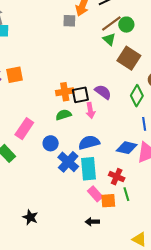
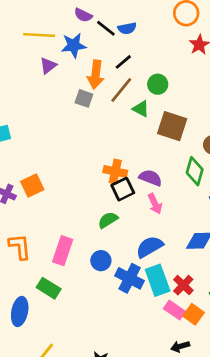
gray square: (69, 21) -> (84, 98), turned 32
brown line: (111, 23) -> (121, 90), moved
orange cross: (65, 92) -> (115, 171), moved, turned 36
pink arrow: (90, 110) -> (155, 204), moved
red cross: (117, 177) -> (183, 285), moved, turned 35
orange square: (108, 201) -> (193, 314), turned -35

